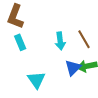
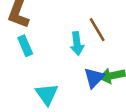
brown line: (84, 39) -> (97, 30), moved

